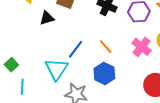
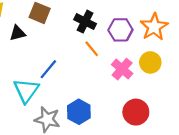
orange line: (106, 47) -> (92, 49), moved
blue hexagon: (104, 74) -> (79, 112), moved

